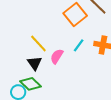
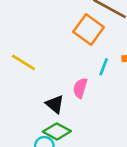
yellow line: (38, 44) -> (23, 62), moved

